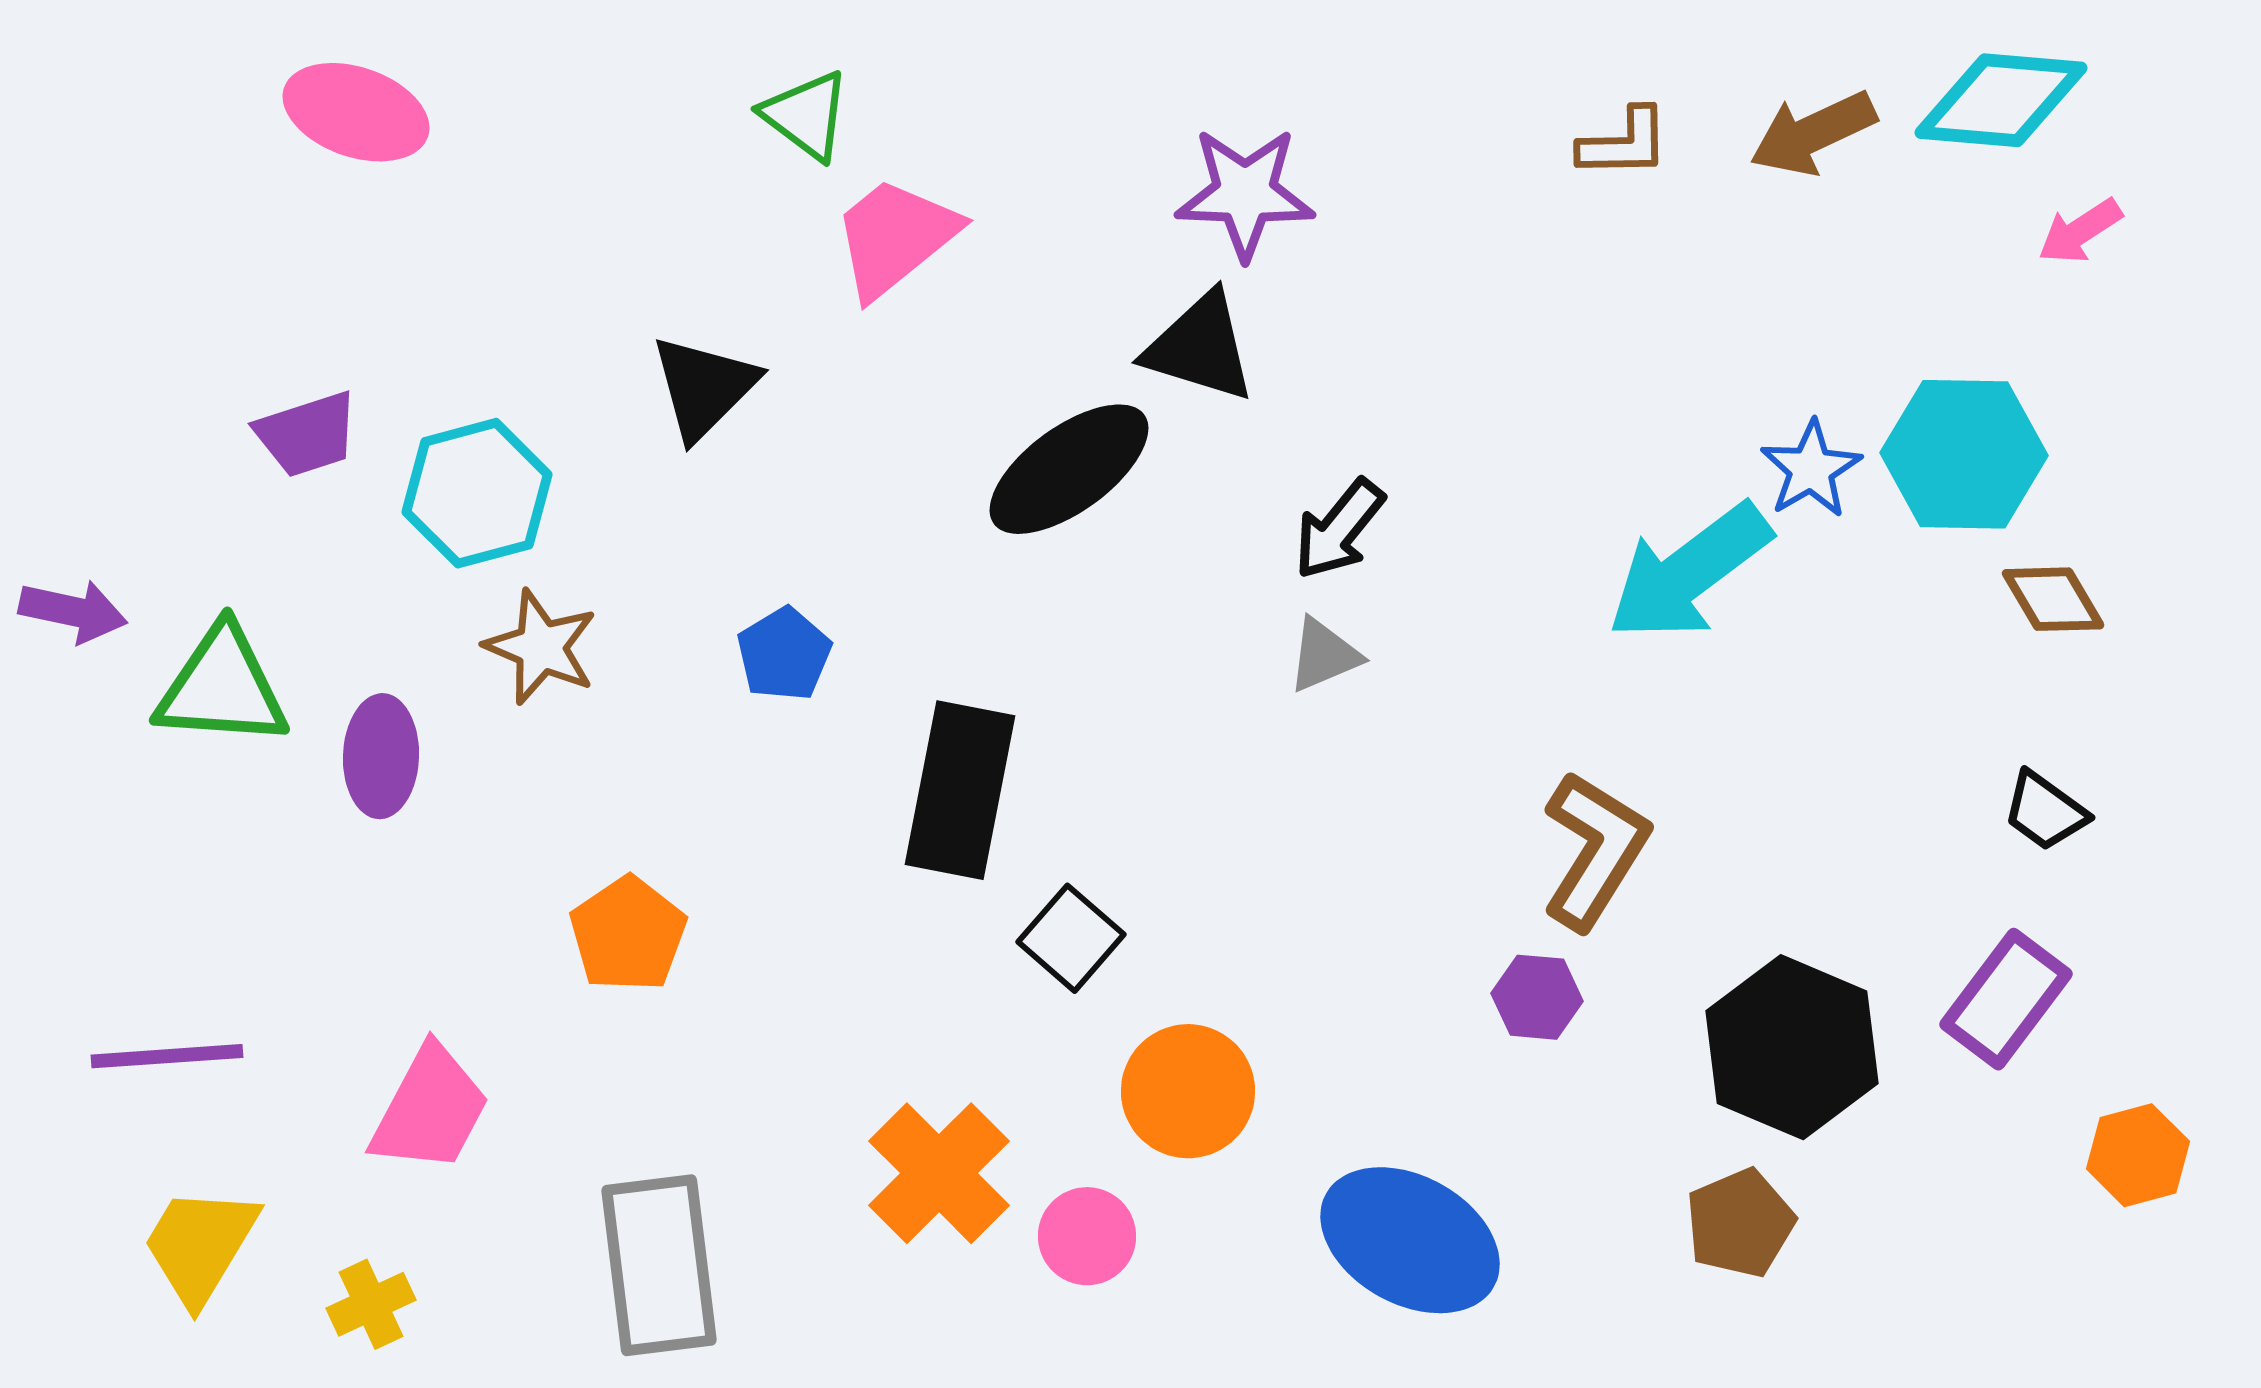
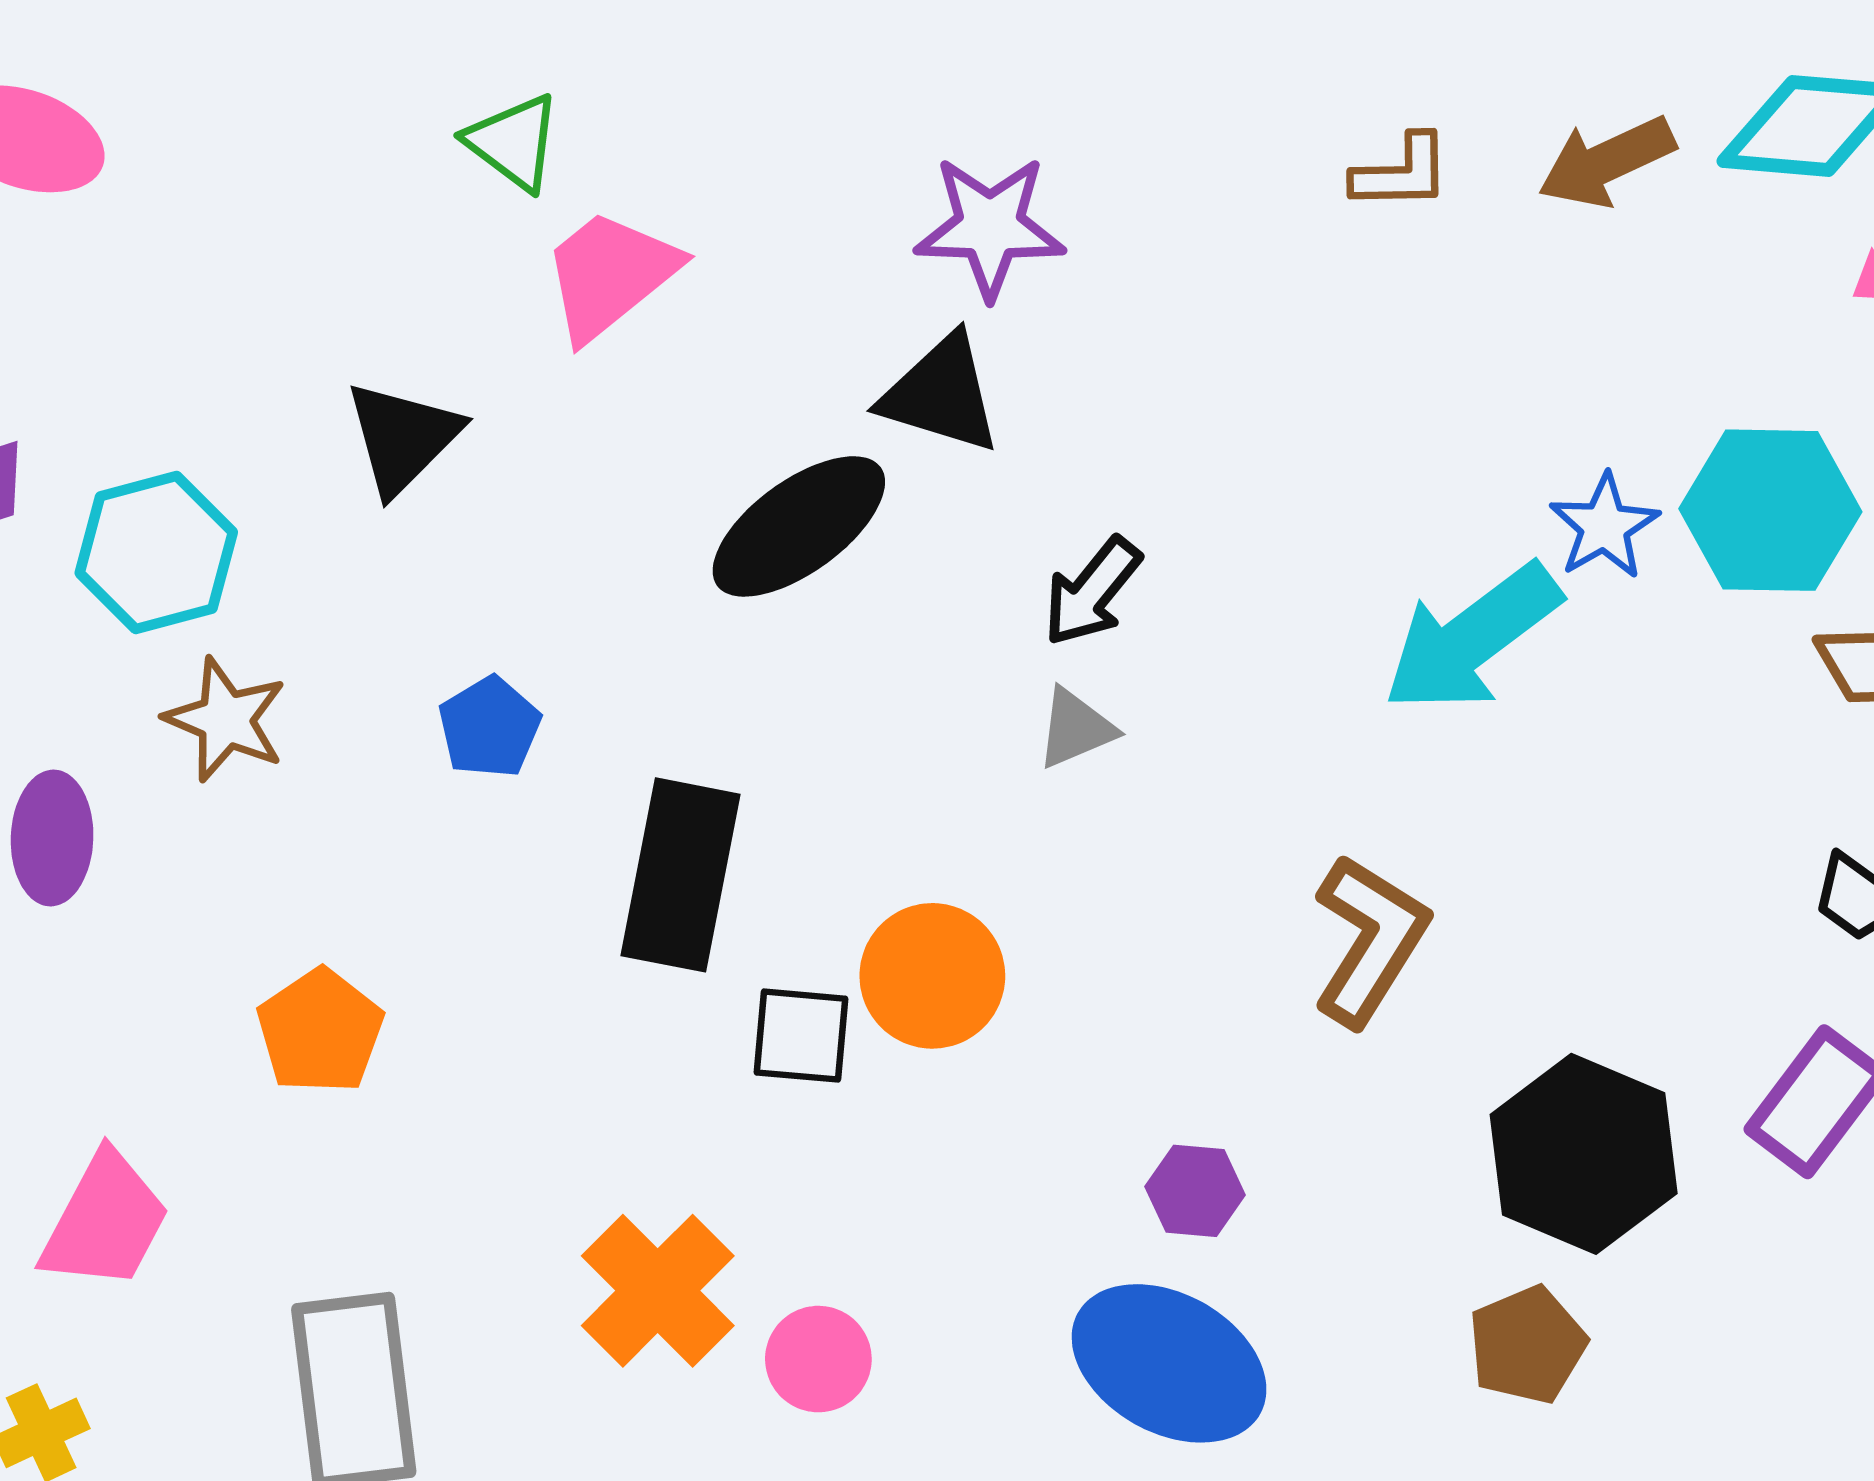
black square: (1071, 938) -> (801, 1036), turned -36
purple hexagon: (1537, 997) -> (1195, 1191), moved
orange circle: (1188, 1091) -> (932, 976), moved

